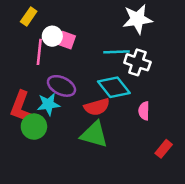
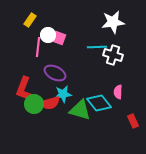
cyan diamond: (114, 87) -> (99, 103), moved
cyan star: (48, 104) -> (63, 94), moved
red semicircle: (97, 107) -> (50, 103), moved
red rectangle: (164, 149) -> (133, 121), turned -64

